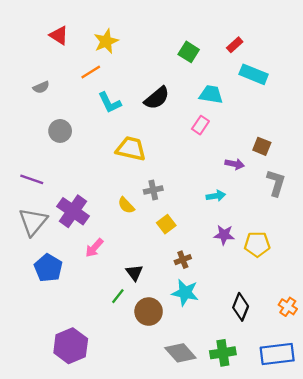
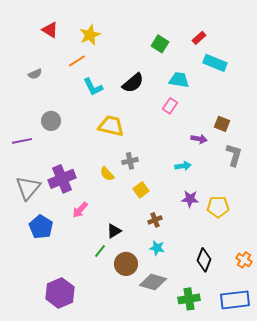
gray circle: (60, 131) -> (51, 121), moved
purple line: (32, 179) -> (22, 141), moved, turned -30
purple cross: (73, 211) -> (62, 179), turned 32
black triangle: (134, 273) -> (114, 231), turned 35
cyan star: (185, 293) -> (157, 248), size x0.7
gray diamond: (180, 353) -> (153, 282), moved, turned -32

